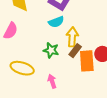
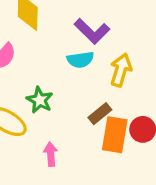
yellow arrow: (72, 37) -> (121, 70), moved
green star: (51, 50) -> (40, 100), moved

